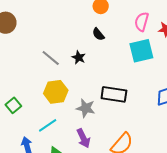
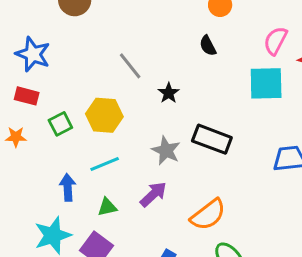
black star: (79, 57) -> (169, 93), moved
yellow hexagon: (56, 92) -> (104, 115), moved
purple arrow: (83, 138) -> (153, 194), turned -120

